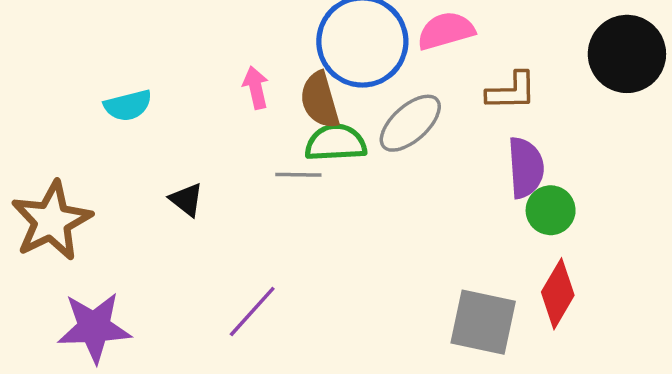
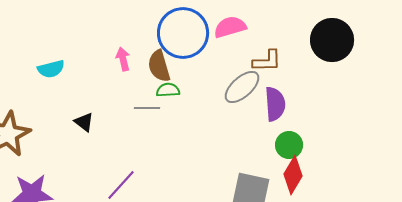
gray ellipse: (410, 123) -> (242, 87), moved
green semicircle: (336, 143) -> (168, 90), size x0.7
green circle: (551, 210) -> (289, 145), moved

